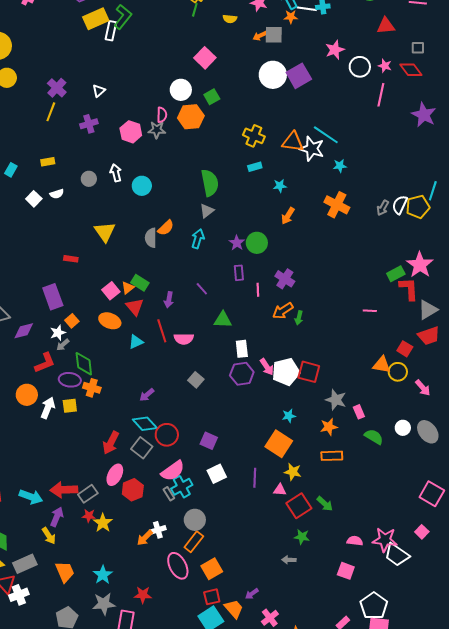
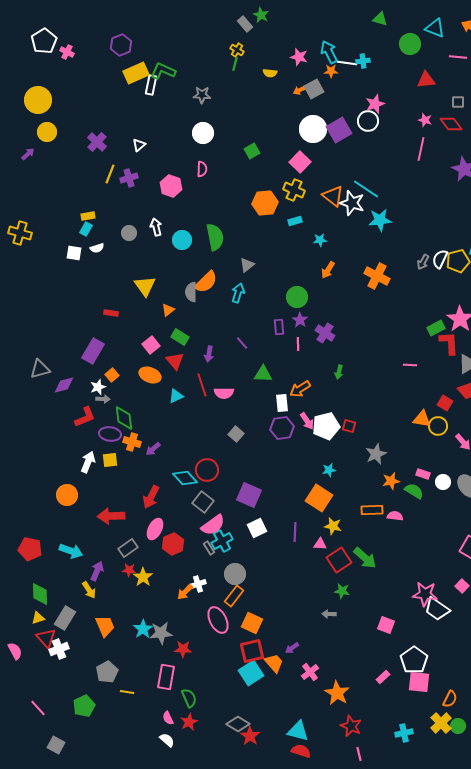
green L-shape: (123, 17) -> (163, 71), turned -105
gray square: (274, 35) -> (314, 89), turned -30
pink square: (205, 58) -> (300, 162), moved
white circle: (360, 67) -> (368, 121), moved
white circle: (181, 90) -> (203, 133), moved
yellow line: (51, 112) -> (110, 174), moved
orange hexagon: (191, 117) -> (265, 203), moved
gray star: (157, 130) -> (202, 95), moved
orange triangle: (293, 142) -> (333, 196), turned 30
cyan star: (340, 166) -> (380, 220), size x1.6
cyan rectangle: (11, 170) -> (86, 229), moved
green semicircle: (210, 183) -> (215, 237), moved
white square: (34, 199) -> (74, 253), turned -35
orange cross: (337, 205) -> (377, 276), moved
orange semicircle: (166, 228) -> (206, 282), size x1.4
purple star: (237, 243) -> (300, 320), moved
orange triangle: (128, 288) -> (168, 310), moved
purple rectangle: (53, 297) -> (93, 351), turned 50
orange arrow: (283, 311) -> (300, 389), moved
gray arrow: (63, 345) -> (103, 399), turned -136
red square: (309, 372) -> (349, 426), size x0.6
orange circle: (27, 395) -> (67, 495), moved
purple arrow: (147, 395) -> (153, 449), moved
gray star: (336, 400) -> (376, 454), turned 30
pink rectangle: (359, 412) -> (423, 474), moved, turned -48
orange star: (329, 427) -> (391, 481), moved
red circle: (167, 435) -> (207, 470), moved
purple square: (209, 441) -> (249, 495), size x1.4
gray square: (142, 448) -> (203, 502), moved
red arrow: (64, 490) -> (111, 516), moved
green arrow: (325, 504) -> (365, 558), size x1.4
pink semicircle: (355, 541) -> (395, 516), moved
gray rectangle: (25, 564) -> (65, 618), turned -35
orange square: (212, 569) -> (252, 623), turned -35
red square: (212, 597) -> (252, 651), size x1.4
gray star: (104, 604) -> (161, 633), moved

